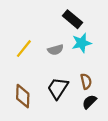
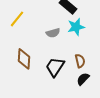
yellow line: (24, 49) -> (17, 19), moved
brown diamond: (23, 96) -> (24, 59), moved

